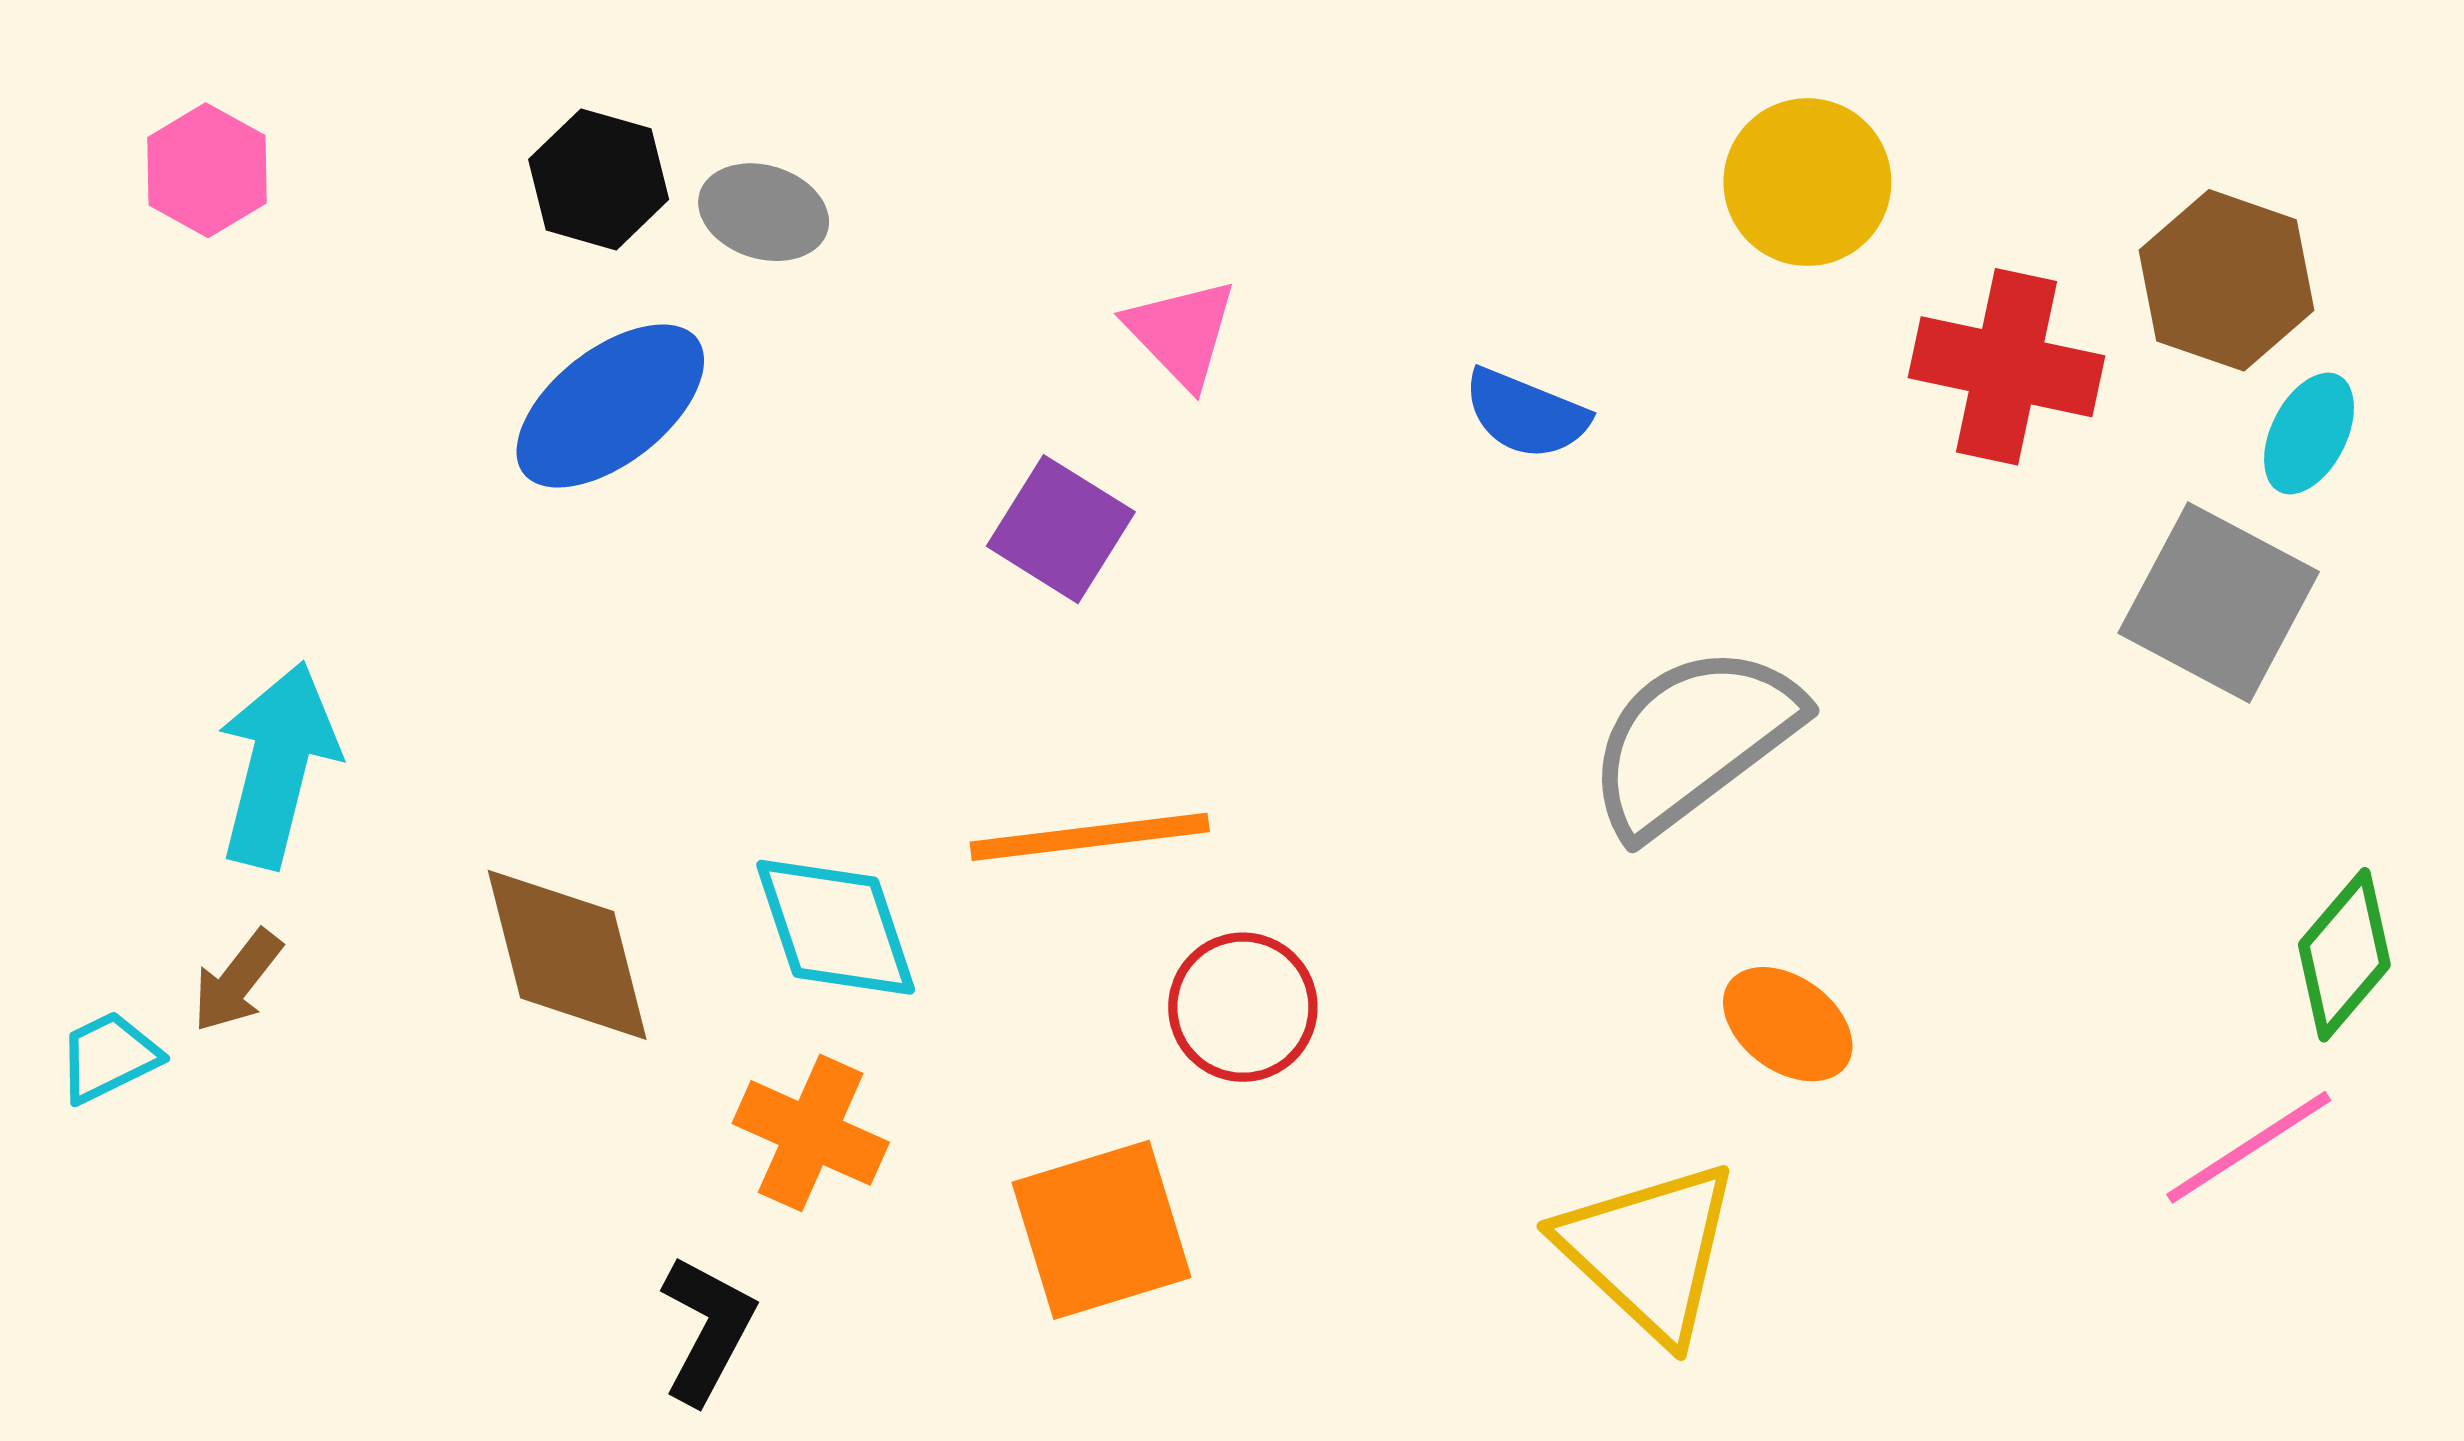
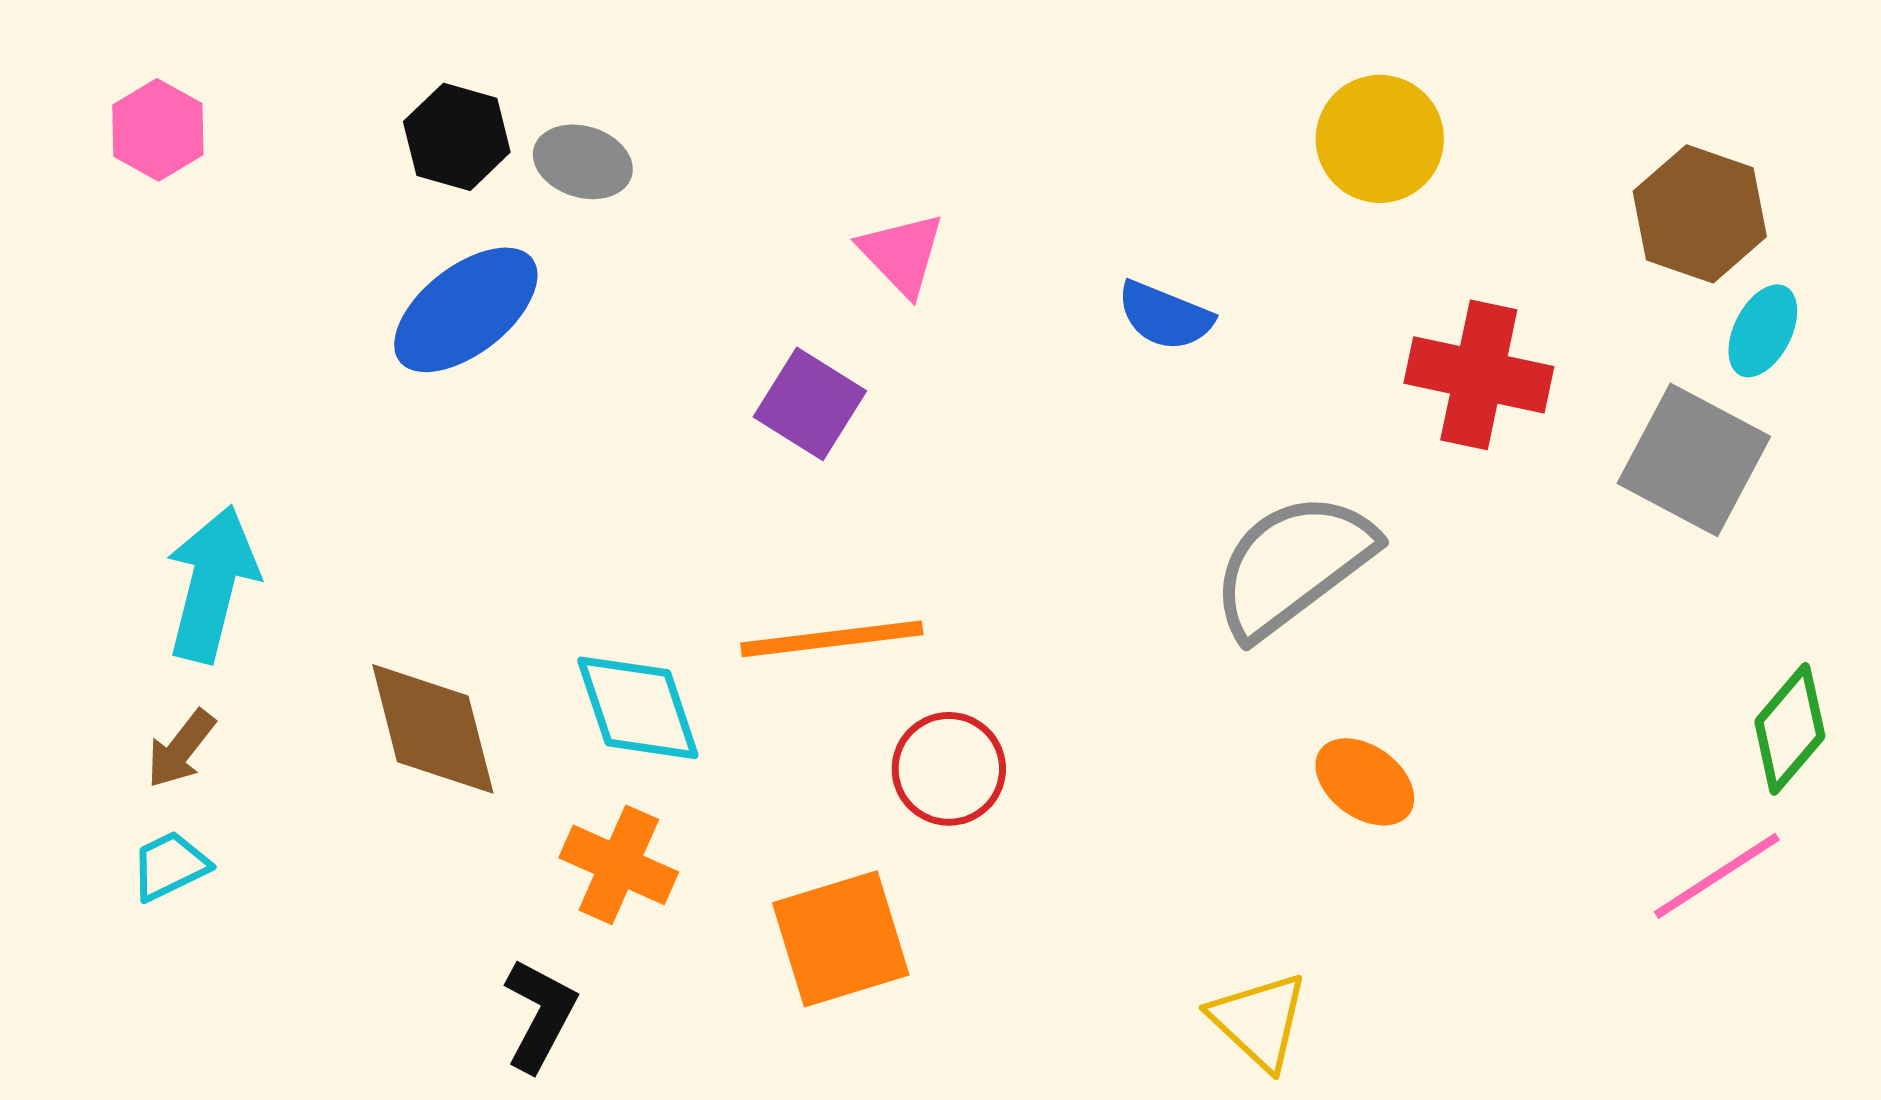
red cross: (2006, 367) -> (1479, 375), moved
cyan trapezoid: (109, 1057) -> (170, 866), moved
yellow triangle: (1649, 1251) -> (1259, 1021), moved, size x0.7

